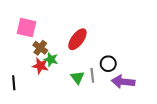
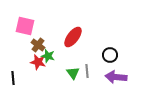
black circle: (108, 64) -> (110, 55), moved

